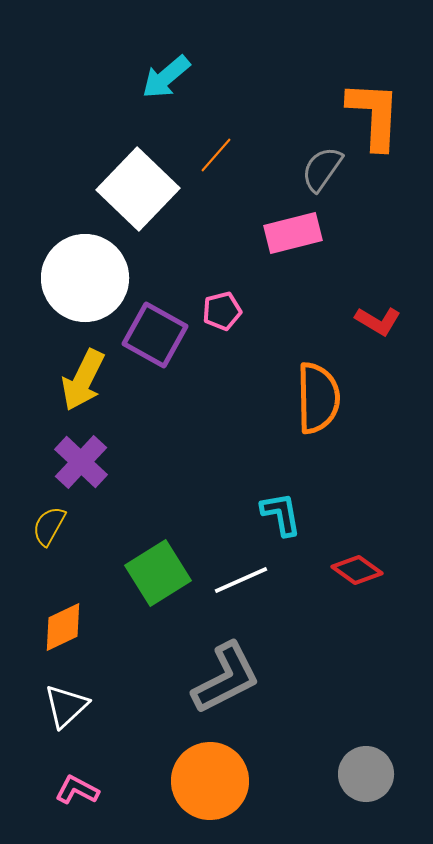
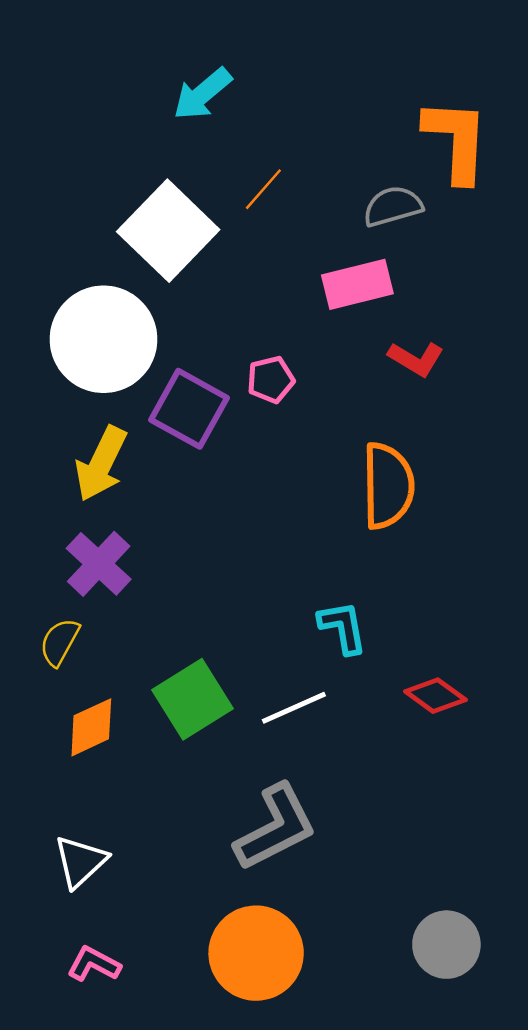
gray semicircle: (322, 169) -> (393, 206), turned 39
red L-shape: (378, 321) -> (416, 359), moved
orange diamond: (63, 627) -> (91, 727), moved

